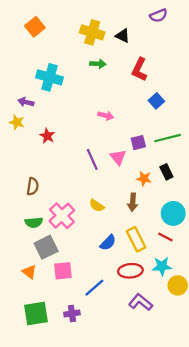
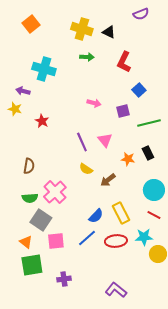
purple square: (138, 143) -> (123, 111), moved
brown arrow: (133, 202) -> (108, 180), moved, turned 49
yellow semicircle: (97, 206) -> (86, 169), moved
red line: (165, 237) -> (154, 215), moved
gray square: (46, 247) -> (41, 220), turned -30
blue line: (94, 288) -> (87, 238), moved
purple L-shape: (141, 302) -> (116, 290), moved
green square: (36, 314) -> (32, 265), moved

